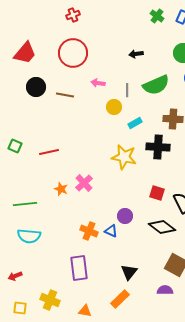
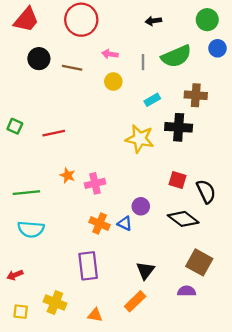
yellow circle: (114, 107) -> (113, 82), moved
pink cross: (84, 183) -> (95, 183), moved, turned 30

